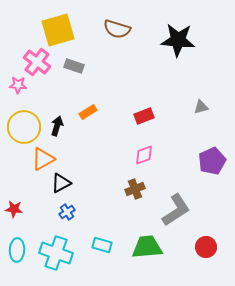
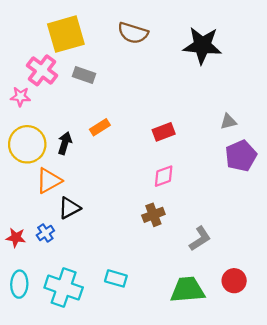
purple pentagon: (212, 161) -> (241, 156), moved
gray L-shape: (176, 210) -> (200, 239), size x0.7
blue cross: (67, 212) -> (45, 233), moved
green trapezoid: (147, 247) -> (187, 290), moved

